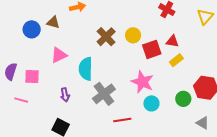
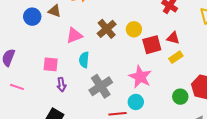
pink triangle: (59, 55) -> (74, 35), moved
cyan semicircle: (86, 69) -> (84, 60), size x0.7
pink square: (32, 76) -> (51, 64), moved
cyan circle: (151, 103) -> (136, 102), moved

